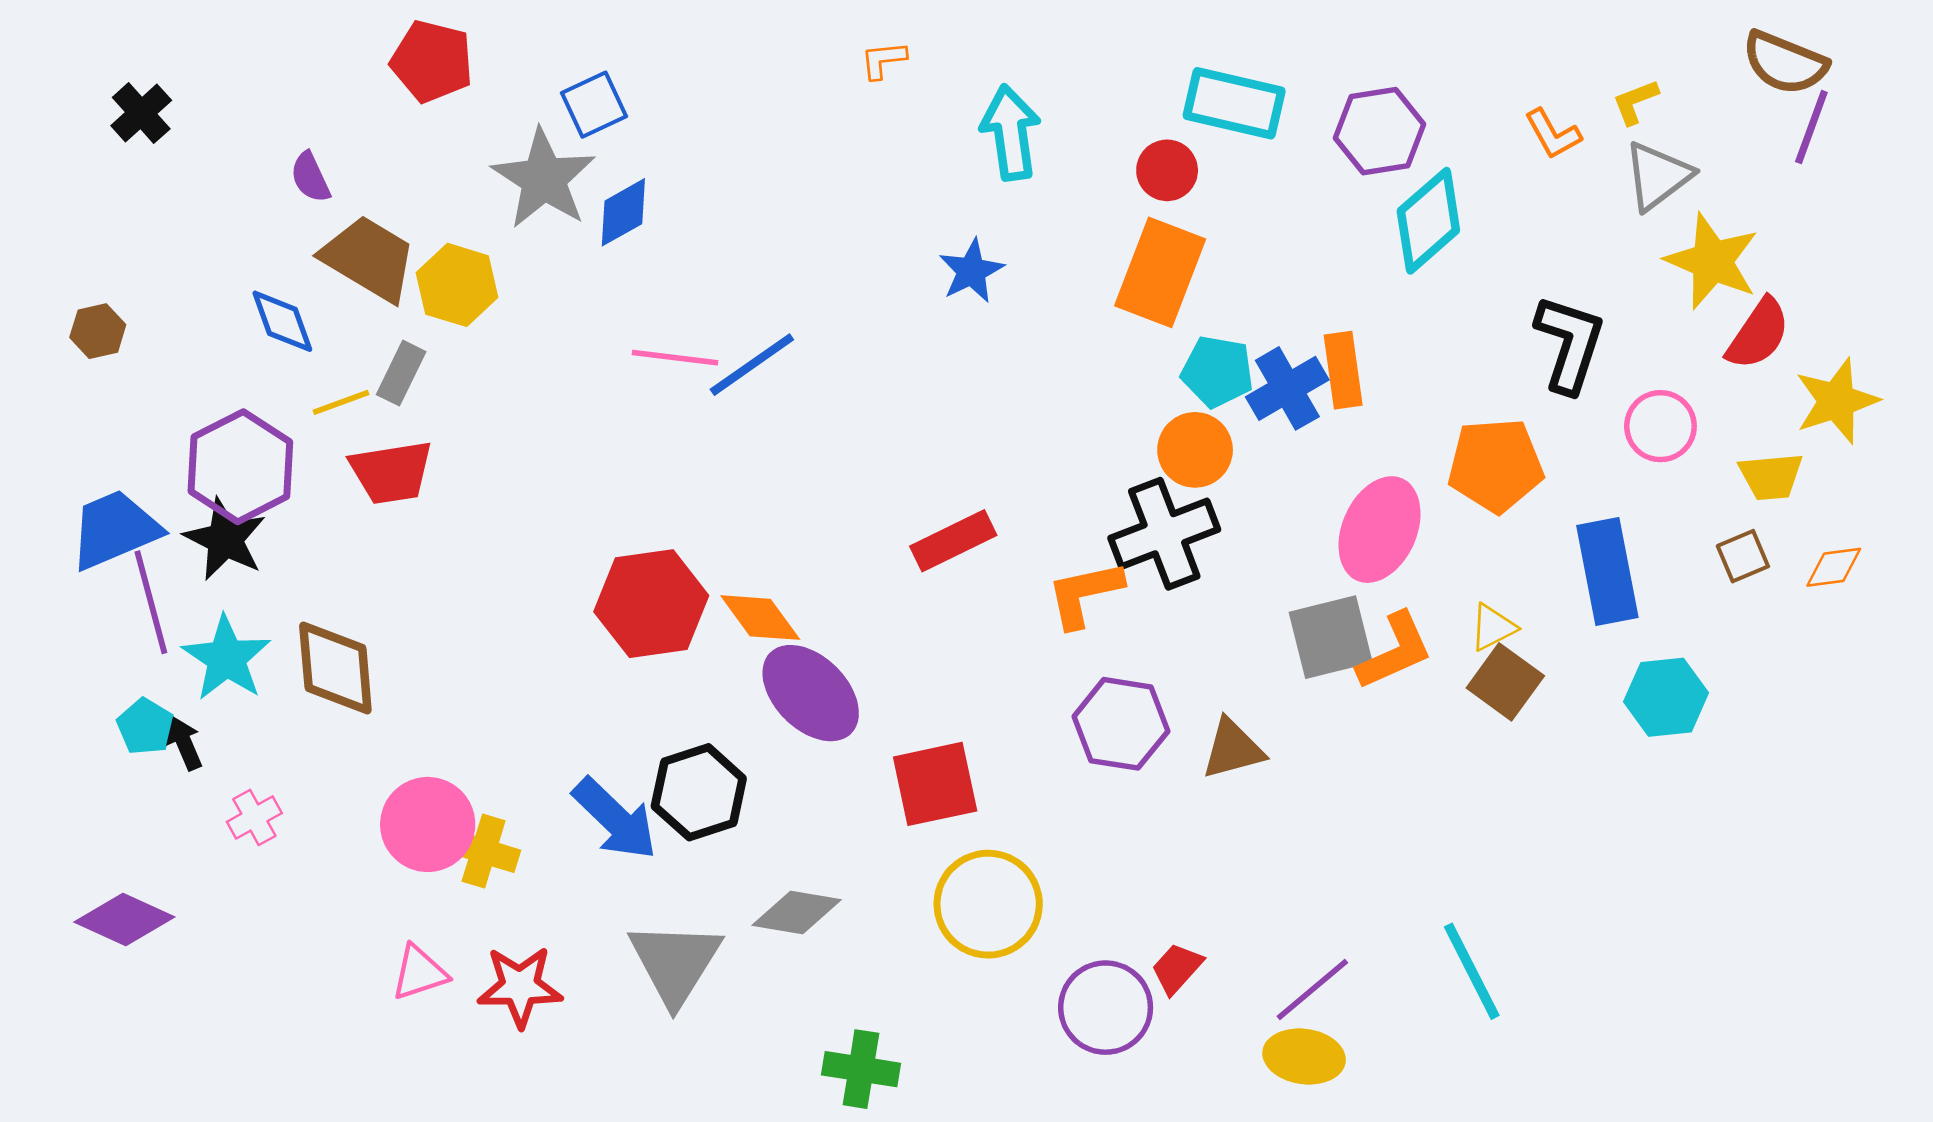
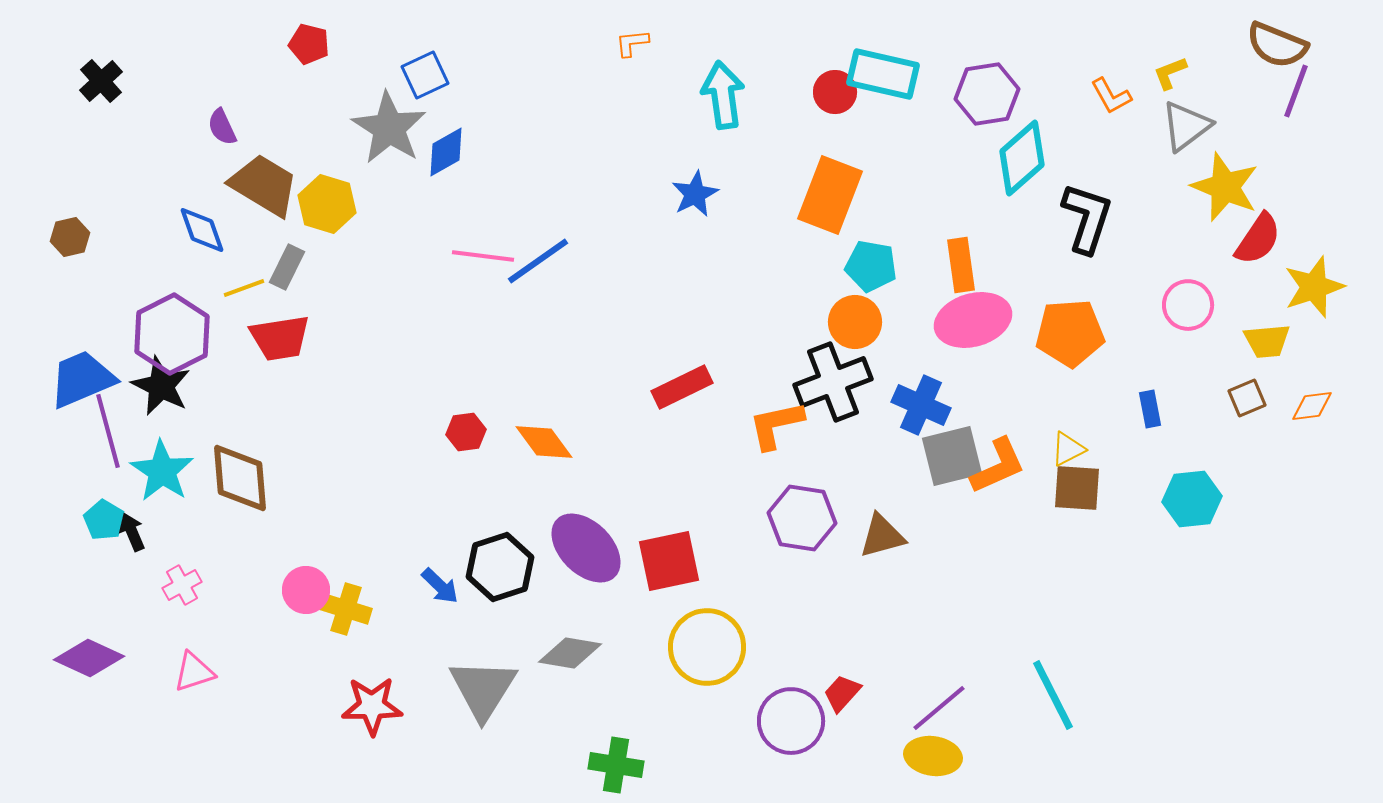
red pentagon: (432, 61) -> (309, 44), size x0.7
red circle: (1167, 170) -> (835, 92), moved
black L-shape: (1570, 344) -> (1087, 218), moved
blue cross: (1287, 388) -> (921, 405), moved, turned -36
pink ellipse: (1380, 530) -> (973, 320), moved, turned 50
blue rectangle: (1607, 571) -> (1150, 409), size x0.5
red hexagon: (651, 604) -> (466, 432), size x0.5
brown square: (1505, 682) -> (1077, 488), turned -32
purple ellipse: (811, 693) -> (586, 548), moved
blue arrow: (615, 819) -> (440, 586), size x0.6
pink circle: (428, 824) -> (306, 590), size x0.7
pink triangle: (419, 973) -> (194, 672), moved

